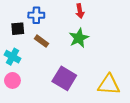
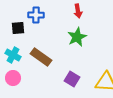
brown rectangle: (42, 41) -> (41, 57), moved, size x1.5
purple square: (64, 78) -> (72, 79), moved, size x0.7

